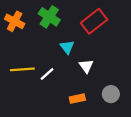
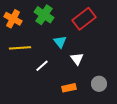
yellow line: (22, 69) -> (20, 48), moved

